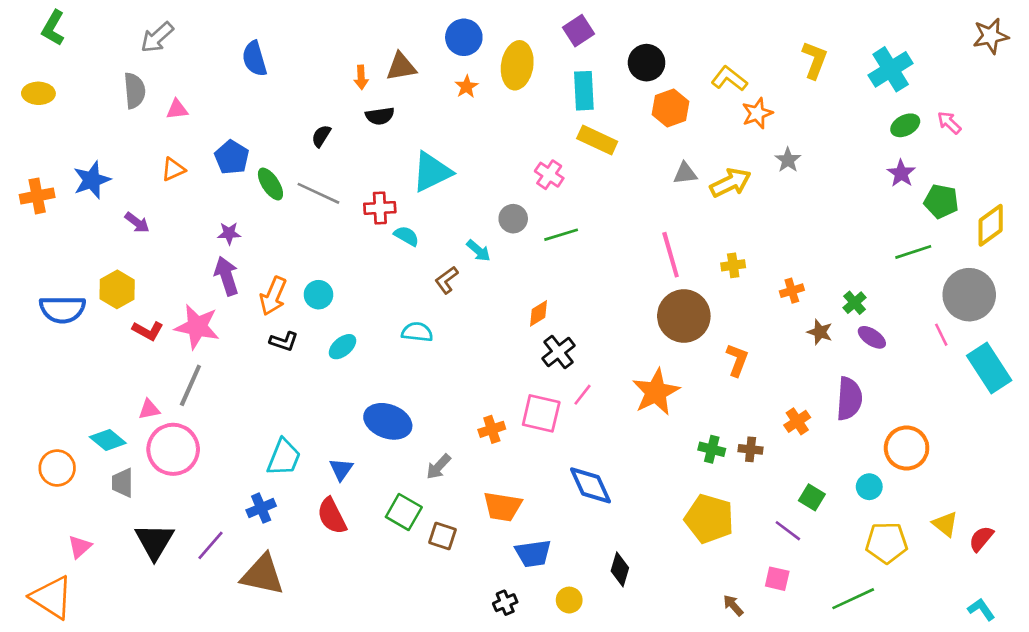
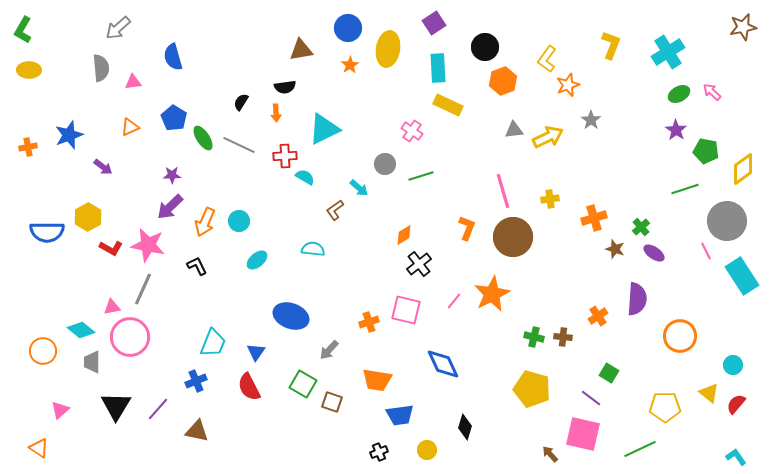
green L-shape: (53, 28) -> (23, 30), moved
blue semicircle: (254, 59) -> (173, 57), moved
orange arrow: (361, 77) -> (276, 113), moved
yellow L-shape: (729, 79) -> (547, 59), turned -92
orange cross: (37, 196) -> (28, 147), size x0.7
purple arrow: (226, 276) -> (170, 207), turned -116
orange cross: (792, 291) -> (594, 218), size x1.4
black L-shape: (284, 341) -> (197, 266), moved, turned -135
orange L-shape: (737, 360) -> (467, 228), moved
pink line: (583, 395) -> (454, 301), moved
cyan circle: (869, 487) -> (733, 365), moved
brown triangle: (262, 575) -> (197, 431), size x0.7
pink square: (777, 579) -> (583, 434), size x1.8
orange triangle: (52, 597) -> (39, 448), size x0.6

